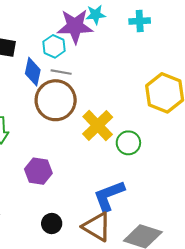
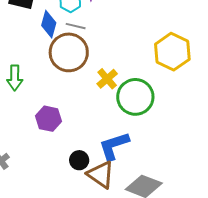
yellow cross: (98, 126) -> (107, 79), size x0.7
green circle: (128, 143) -> (135, 97), size x1.6
black circle: (52, 224) -> (79, 160), moved

